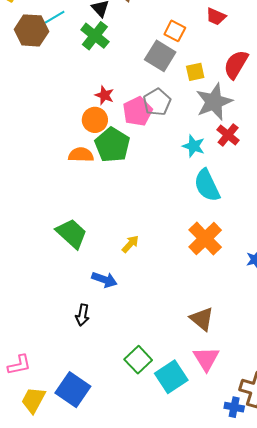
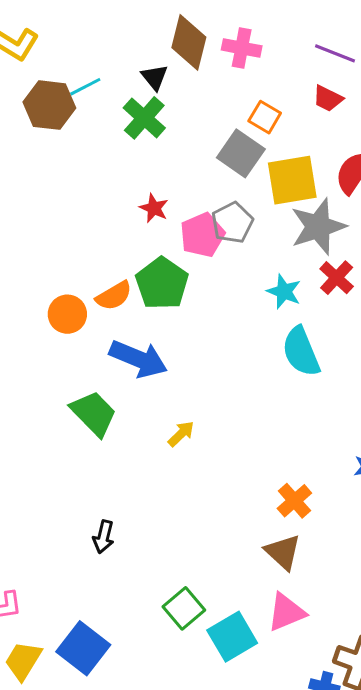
yellow square: (195, 72) -> (292, 180), size x1.8
orange circle: (95, 120) -> (67, 314), moved
orange semicircle: (81, 155) -> (114, 296), turned 145
orange cross: (205, 239) -> (294, 501), moved, size x0.7
blue arrow: (104, 280) -> (138, 359), moved, size x1.5
pink triangle: (206, 359) -> (286, 612), turned 36

